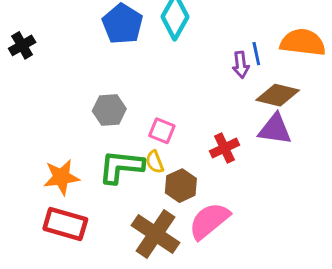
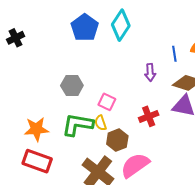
purple arrow: (241, 65) -> (150, 72), moved

